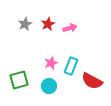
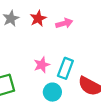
cyan circle: (49, 86) -> (52, 92), moved

